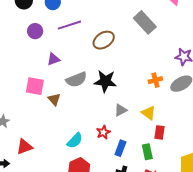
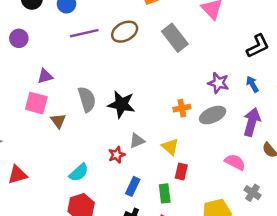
purple circle: (35, 31) -> (19, 38), moved
brown ellipse: (104, 40) -> (125, 32), moved
purple triangle: (53, 59) -> (45, 76), moved
gray semicircle: (76, 80) -> (87, 99), turned -90
red star: (103, 132) -> (117, 155), moved

